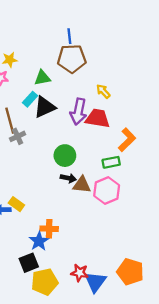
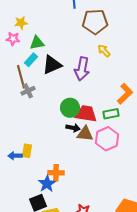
brown pentagon: (72, 59) -> (95, 22), moved
green triangle: (42, 78) -> (37, 43), moved
cyan rectangle: (30, 99) -> (31, 60), moved
red trapezoid: (98, 118) -> (86, 114), moved
yellow rectangle: (16, 204) -> (27, 151), turned 64

